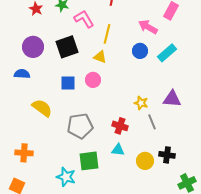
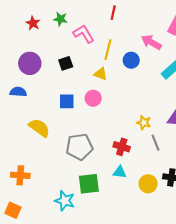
black square: (67, 47) -> (66, 63), size x0.6
blue circle: (140, 51) -> (131, 60), moved

